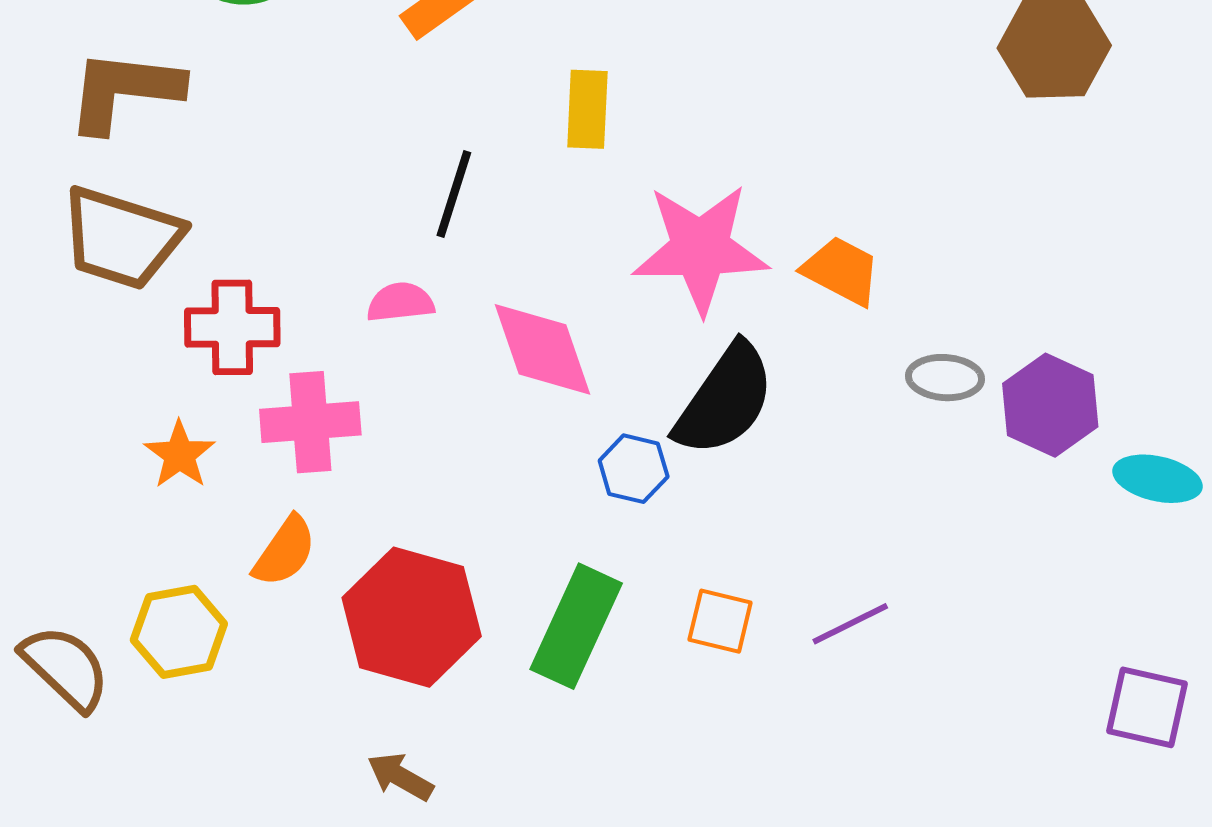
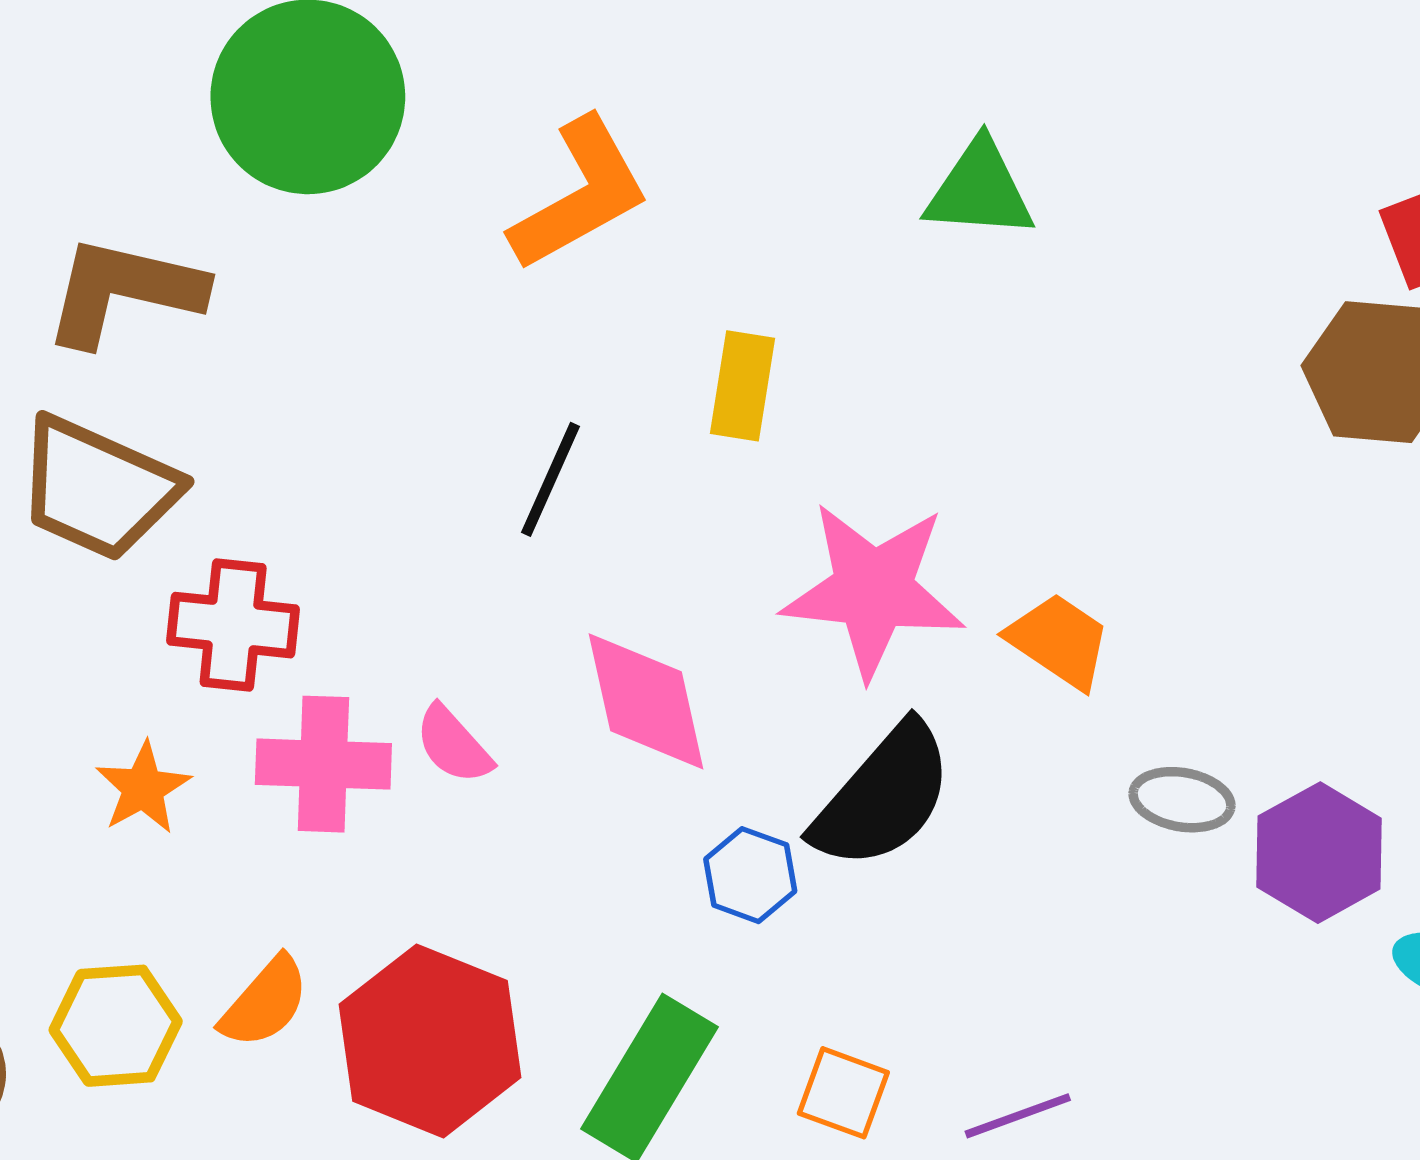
pink semicircle: (400, 302) -> (453, 745), moved, turned -132
orange semicircle: (285, 551) -> (265, 1002), moved

